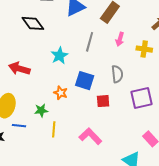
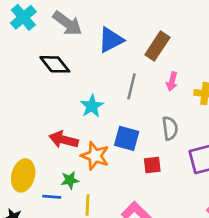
red arrow: (19, 69) -> (64, 140), moved
orange star: (61, 93) -> (95, 156), size x1.5
blue line: (19, 126) -> (52, 197), moved

